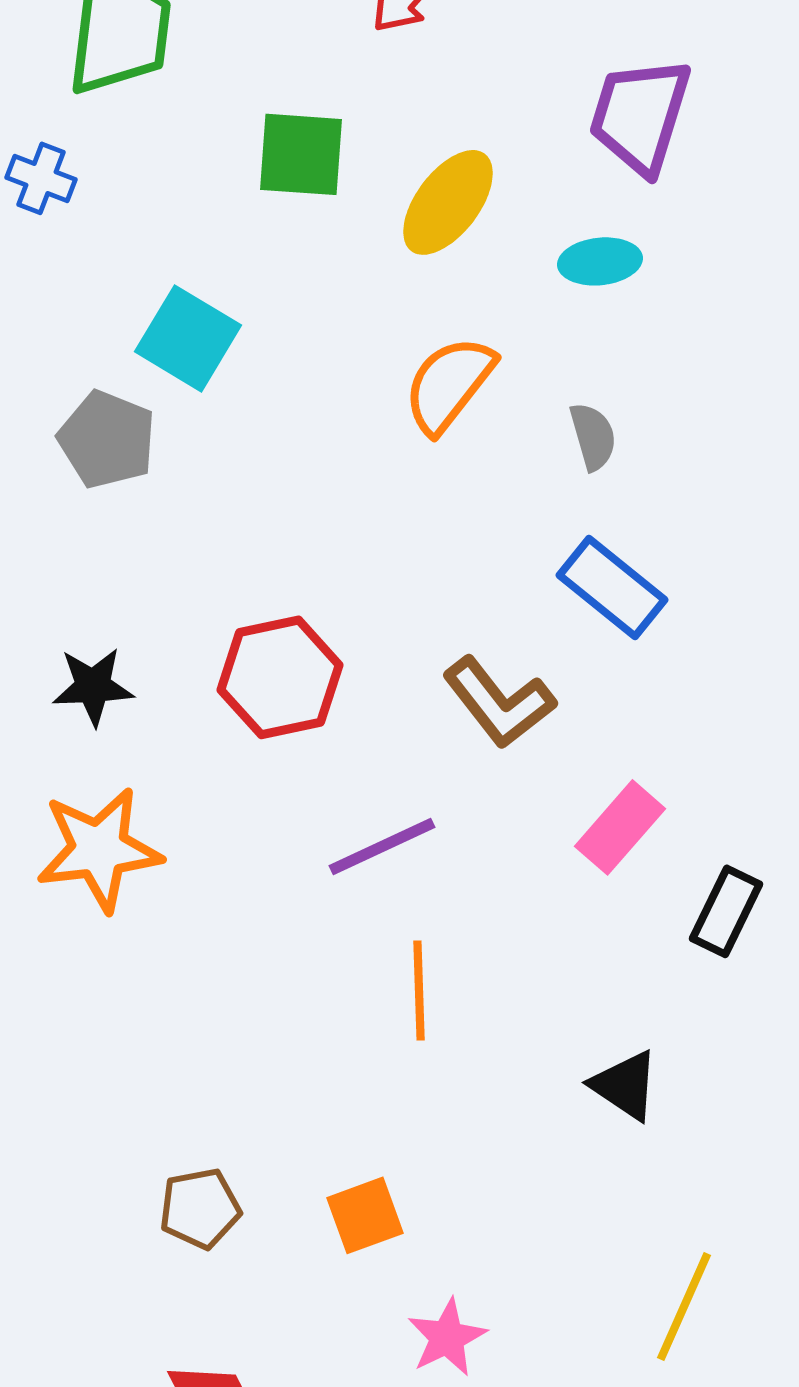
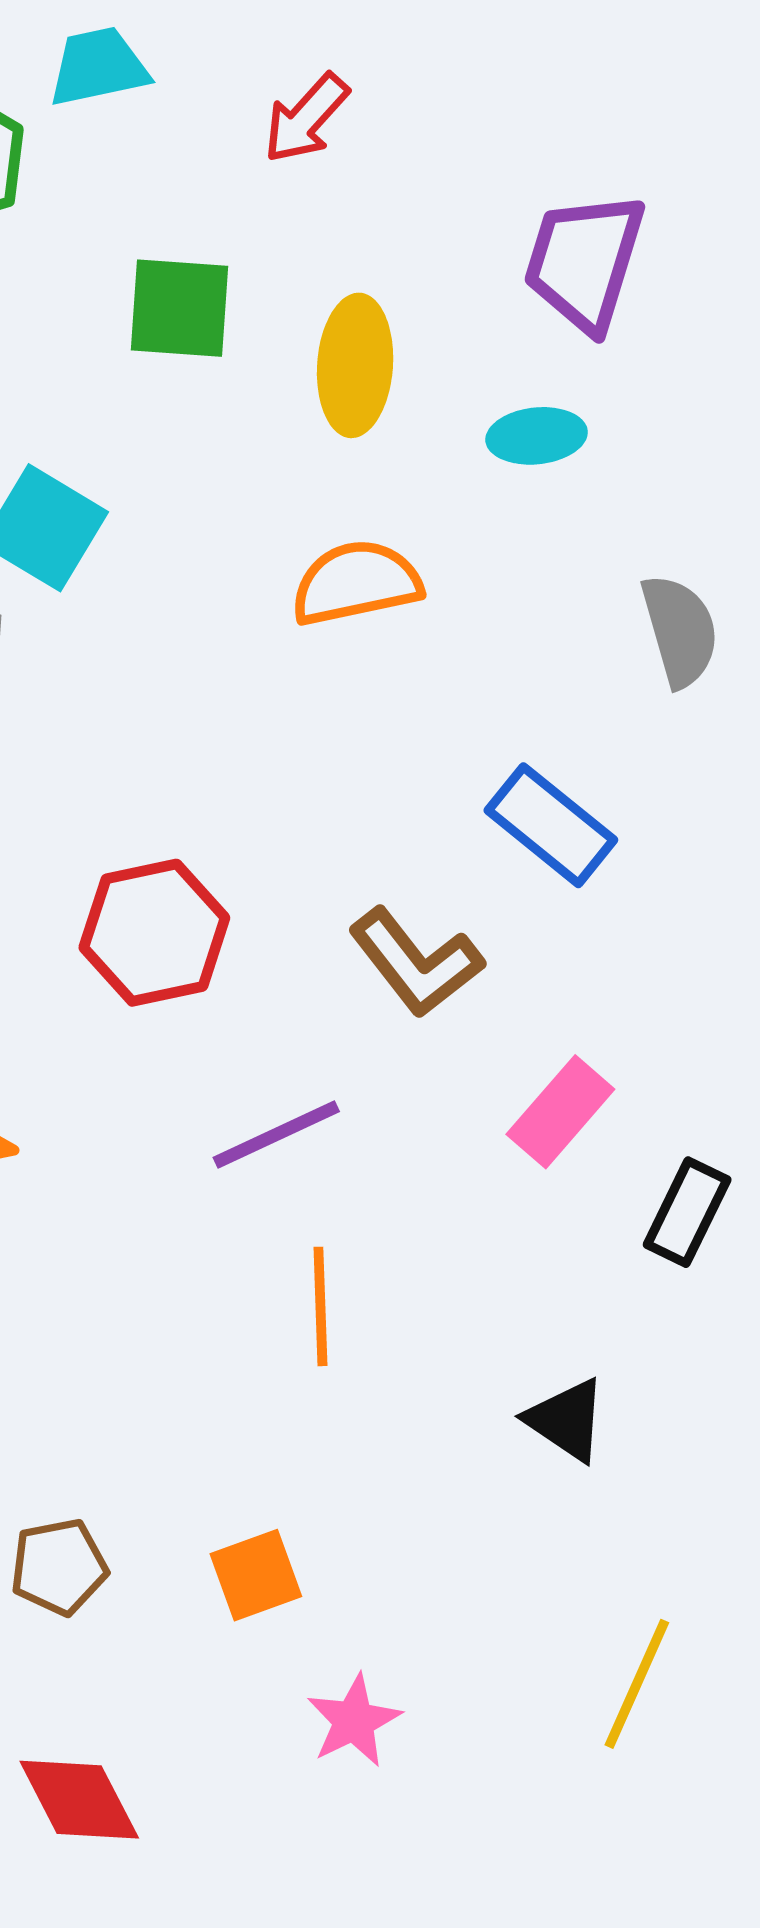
yellow ellipse: (448, 202) -> (355, 365), turned -33
orange semicircle: (449, 384) -> (356, 583), turned 40
gray semicircle: (593, 436) -> (680, 631), moved, size x1.4

